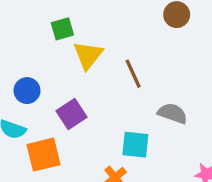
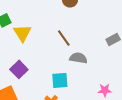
brown line: (133, 74) -> (64, 38), moved

